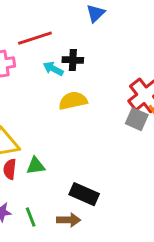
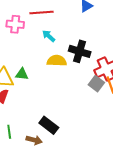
black cross: (73, 60) -> (80, 51), moved, size x1.5
green triangle: (36, 166) -> (22, 74), moved

